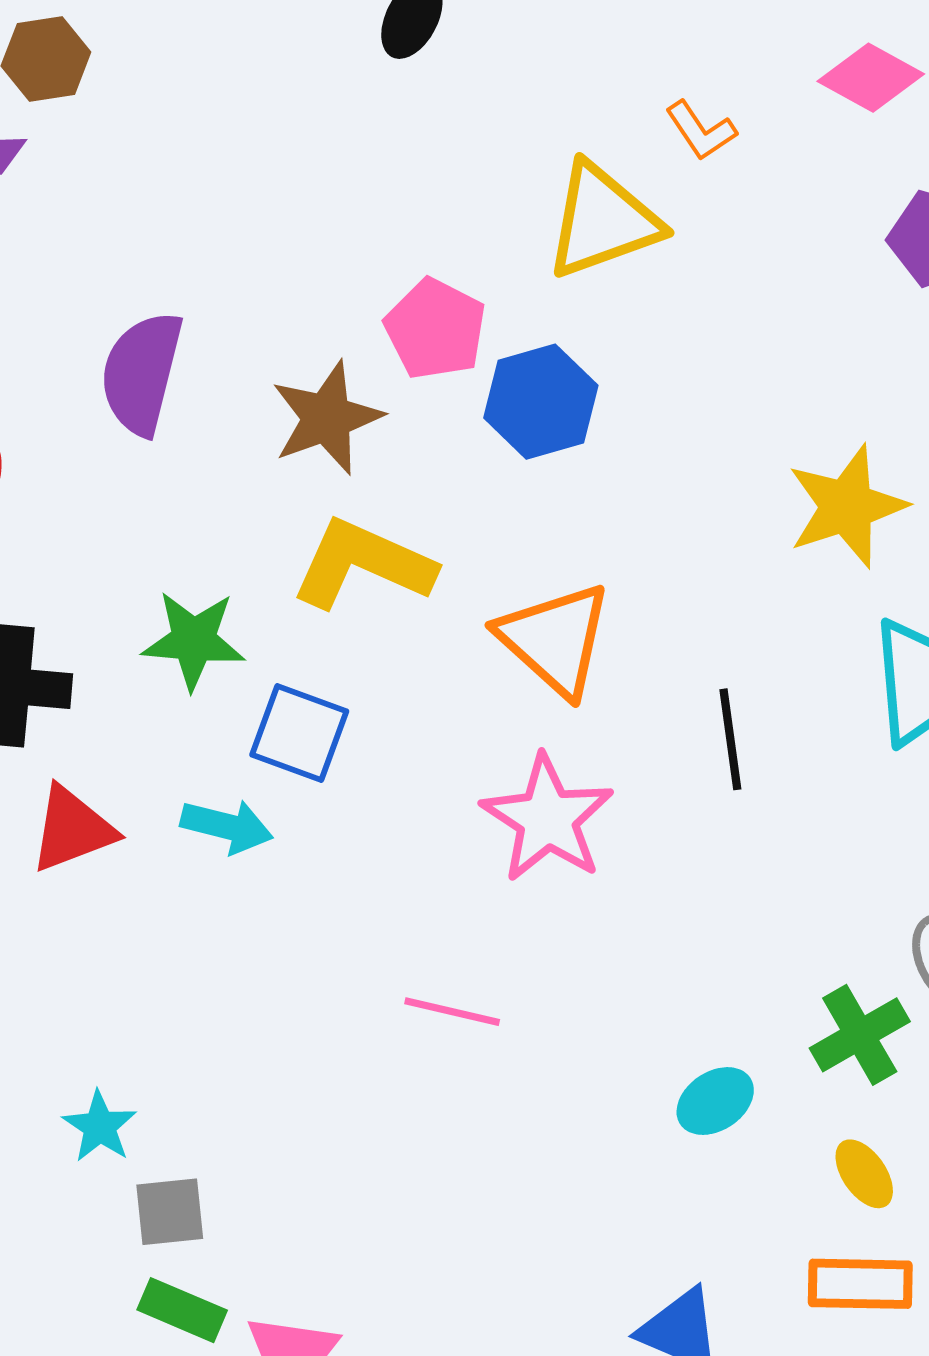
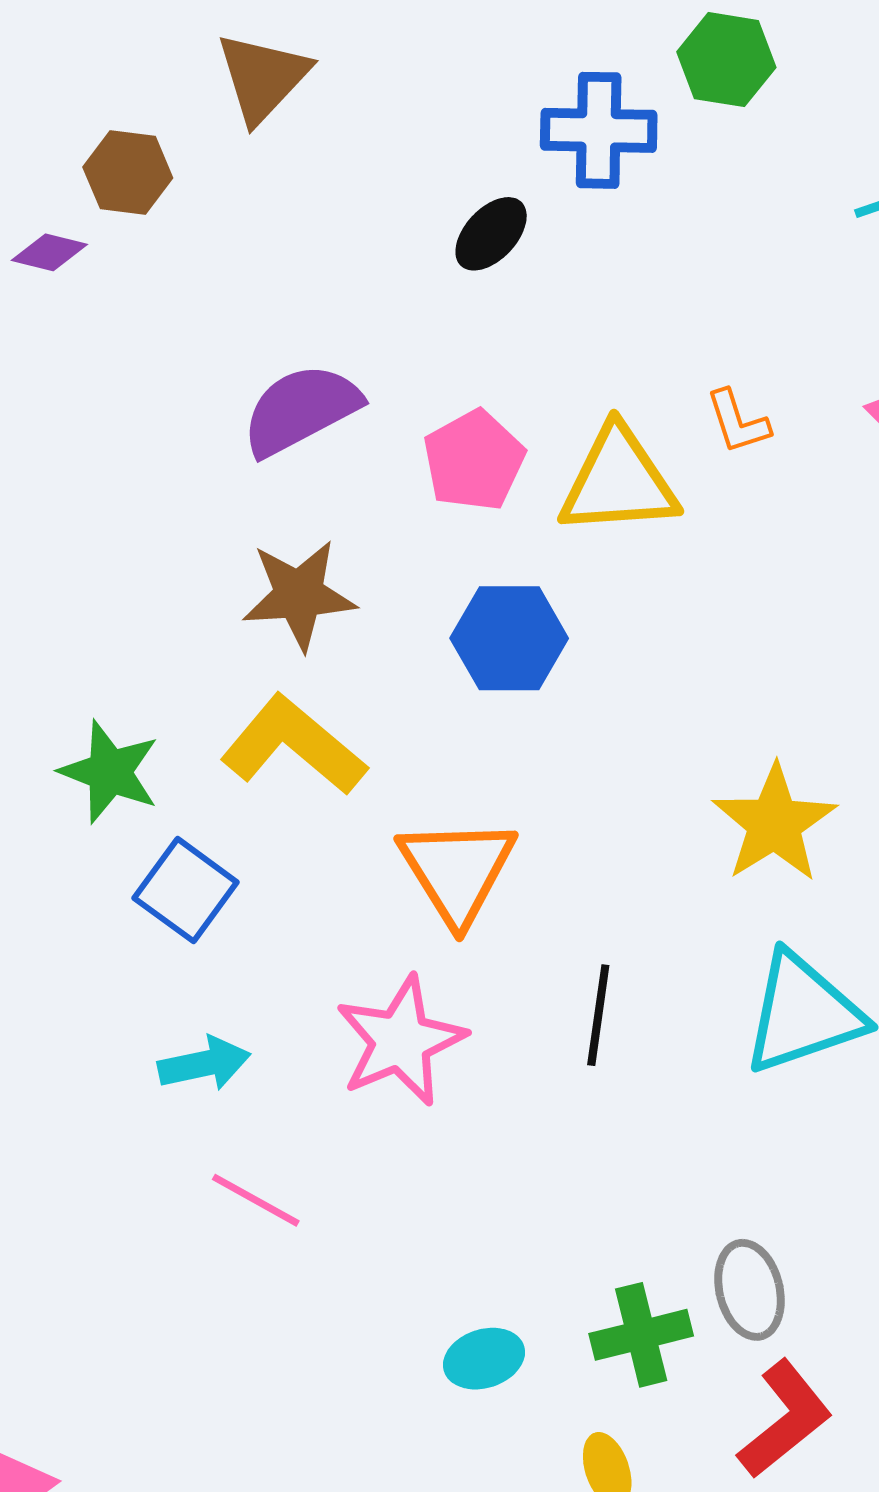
pink pentagon: (435, 329) -> (474, 460), moved
purple semicircle: (142, 373) -> (301, 410), moved, turned 32
yellow star: (847, 507) -> (774, 823), turned -30
cyan arrow: (227, 826) -> (204, 1064), moved, turned -42

